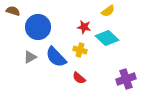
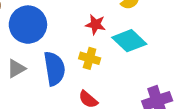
blue semicircle: (56, 57) -> (54, 69), turned -145

